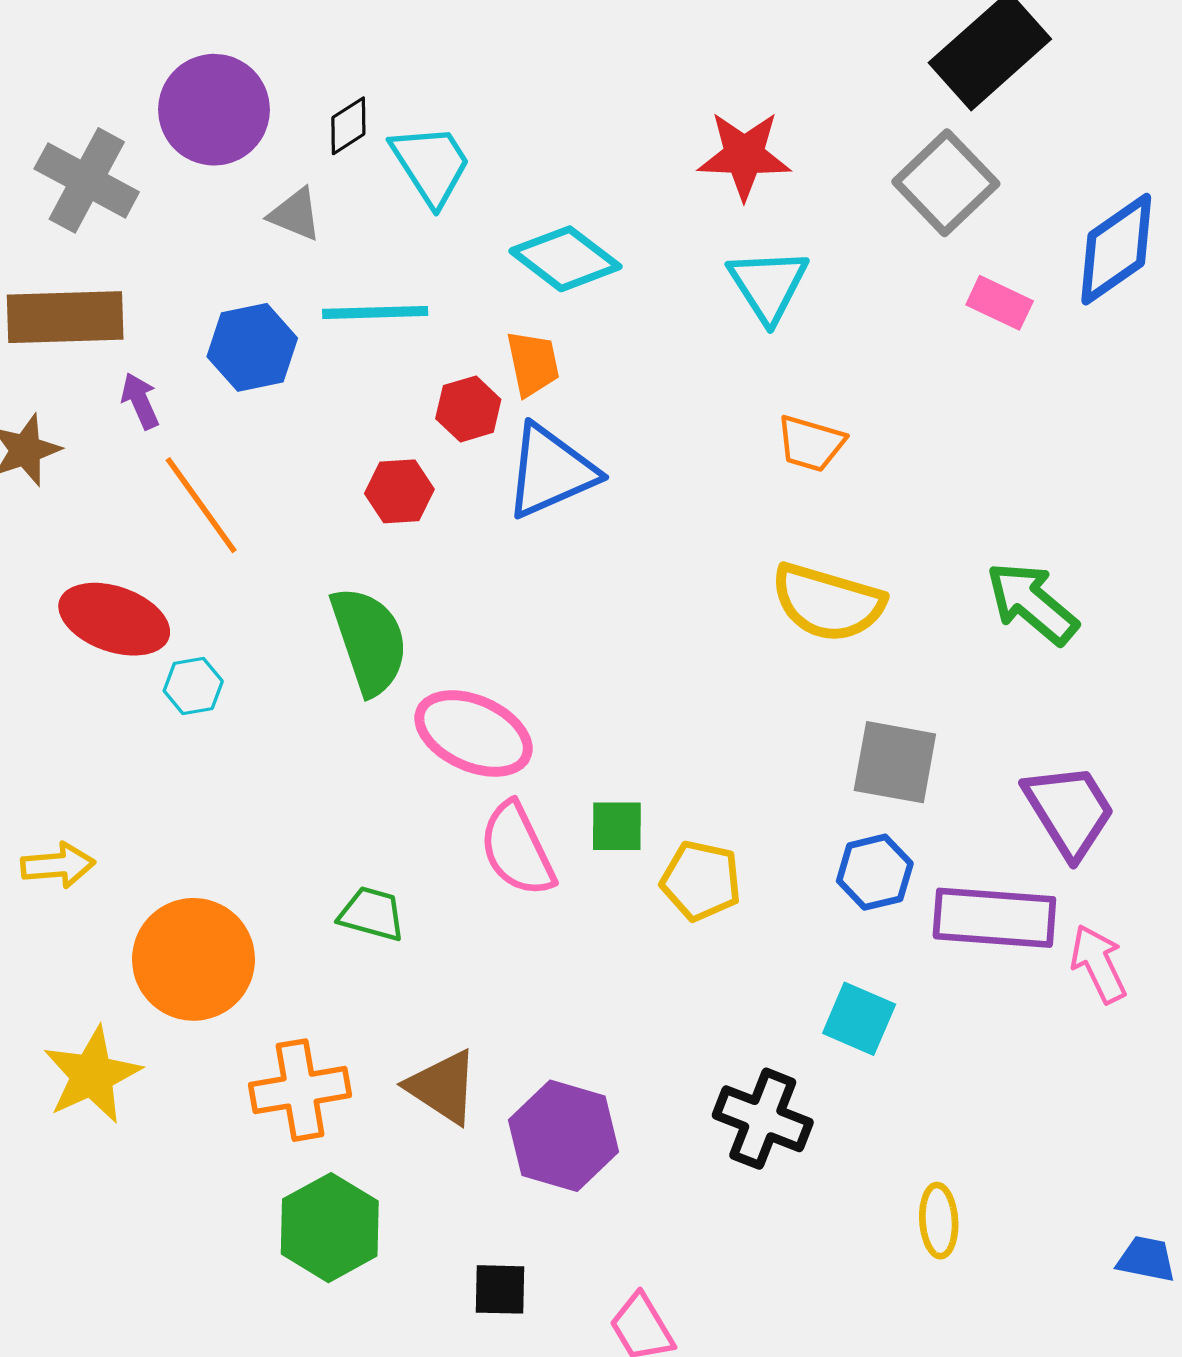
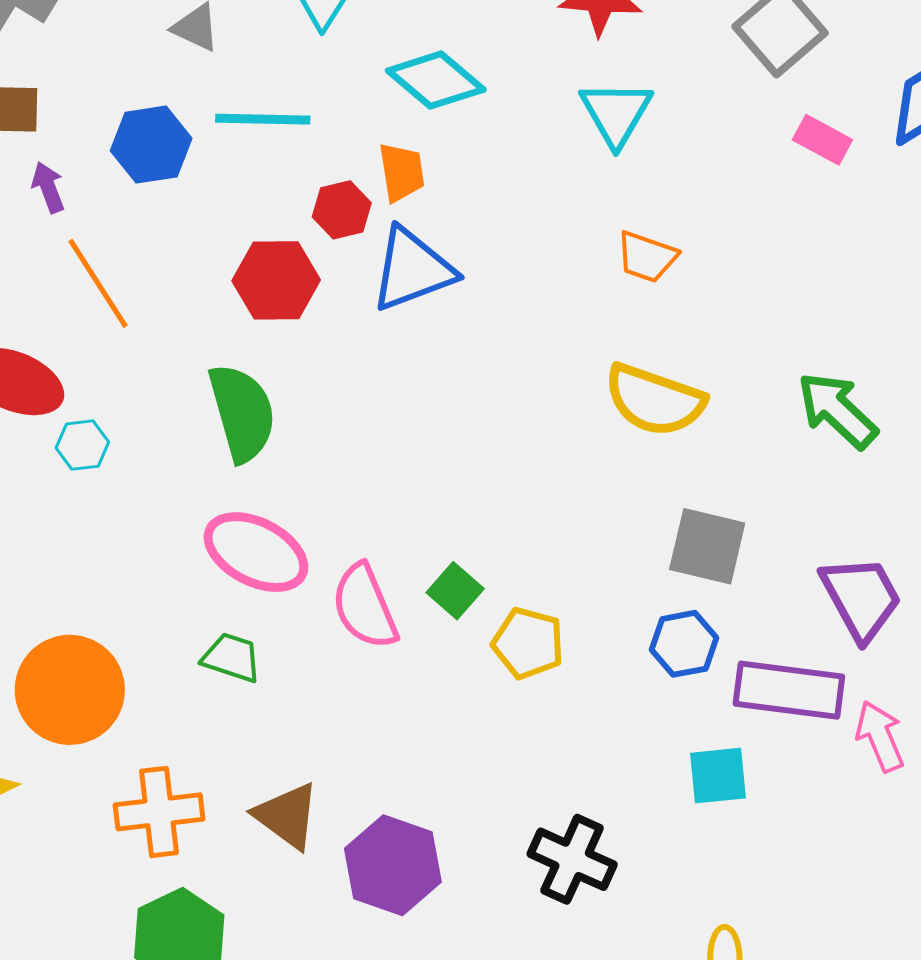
red hexagon: (399, 491) -> (276, 280), size x1.4
pink ellipse: (474, 733) -> (256, 552), moved
green square: (617, 826) -> (455, 591), turned 38
cyan square: (859, 1019) -> (718, 776), moved, turned -32

